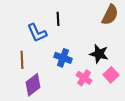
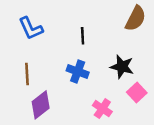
black line: (58, 19) -> (83, 36), moved
blue L-shape: (37, 33) -> (31, 28), moved
pink cross: (84, 78) -> (102, 109), moved

